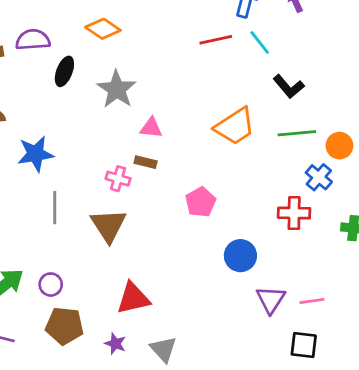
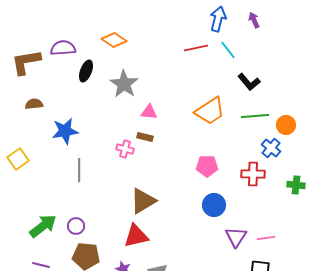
pink pentagon: (201, 202) -> (207, 166), moved, turned 30
brown triangle: (108, 225) -> (143, 201), moved, turned 32

